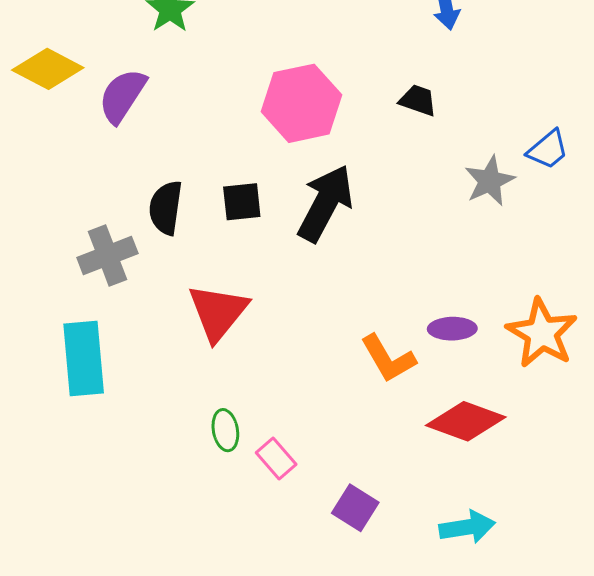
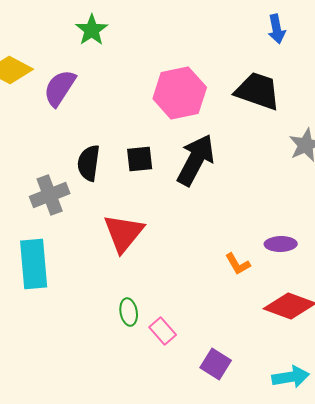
black trapezoid: (418, 100) -> (258, 91), size x1.8
orange L-shape: (388, 358) -> (238, 264), size x0.7

